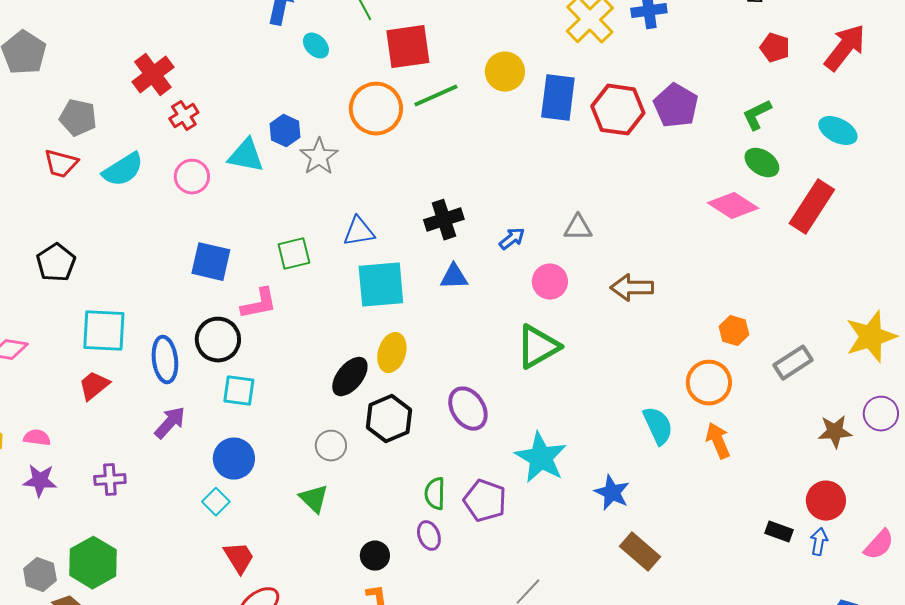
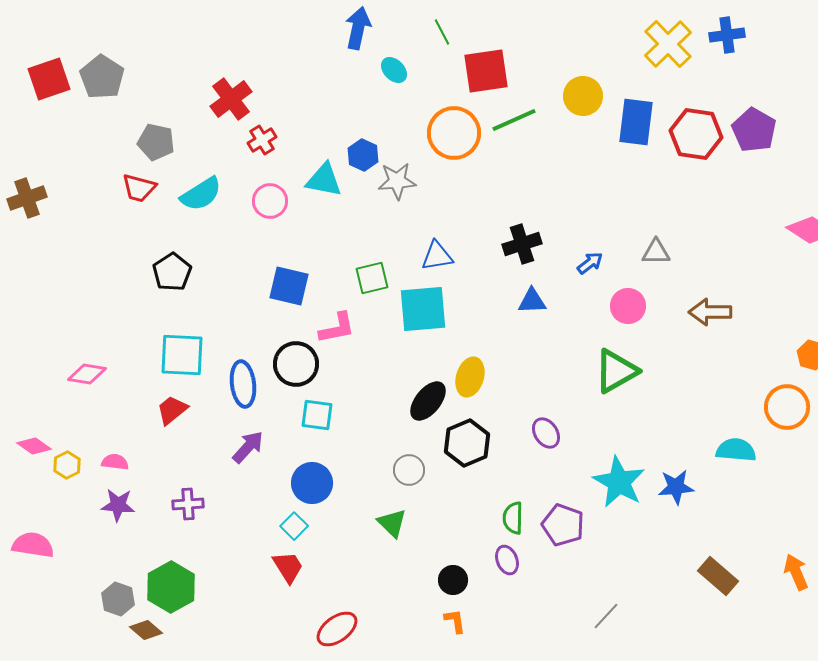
gray star: (319, 157) -> (397, 181), turned 30
black pentagon: (56, 263) -> (172, 272), moved
cyan square: (381, 285) -> (423, 309), moved
purple ellipse: (468, 409) -> (546, 433), size x0.7
cyan semicircle: (658, 426) -> (736, 450), turned -60
orange arrow: (718, 441) -> (796, 572), moved
blue star: (612, 493) -> (676, 487), moved, turned -30
red trapezoid: (239, 558) -> (288, 567), moved

